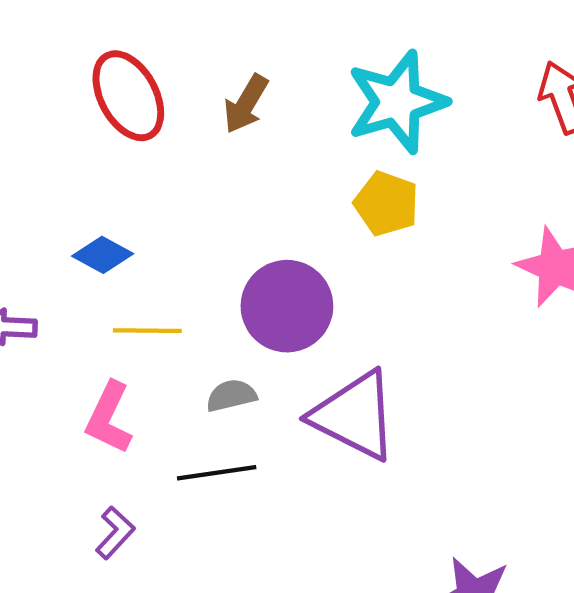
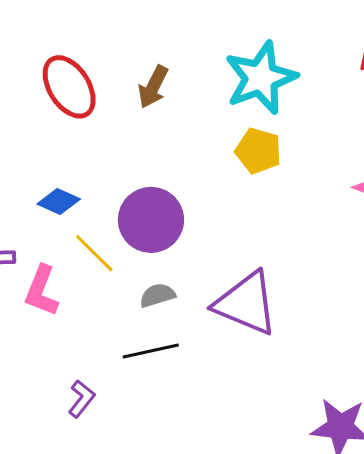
purple circle: (287, 306) -> (151, 220), moved
yellow line: (147, 331) -> (94, 253), turned 48
pink L-shape: (109, 418) -> (41, 291), moved

